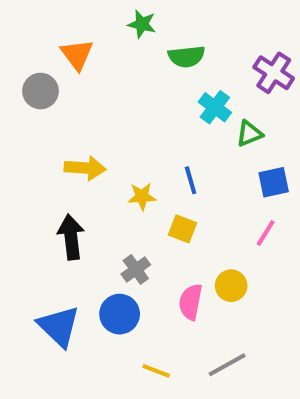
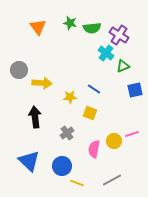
green star: (142, 24) -> (70, 23), moved
purple cross: (274, 73) -> (119, 35), moved
gray circle: (41, 91) -> (19, 70), moved
blue line: (191, 180) -> (94, 89), turned -40
pink line: (266, 233) -> (132, 134), moved, turned 40
blue circle: (120, 314) -> (62, 166), moved

